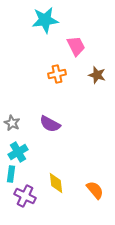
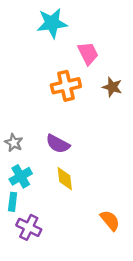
orange cross: (57, 74) -> (66, 86), size x1.4
yellow diamond: (56, 183) -> (65, 179), moved

